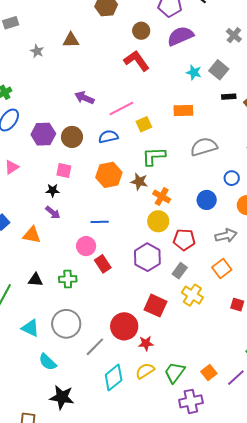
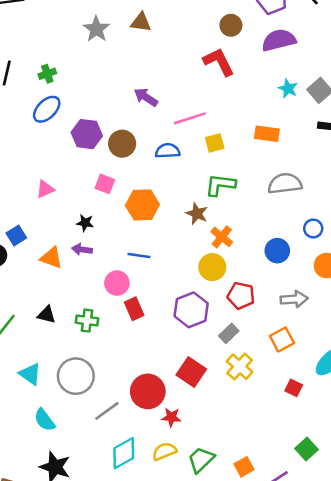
gray star: (37, 51) -> (96, 29), size x1.5
pink triangle: (12, 167) -> (45, 189), moved
orange hexagon: (109, 175) -> (142, 205), moved
black star: (53, 190) -> (85, 223), moved
purple arrow: (53, 213) -> (82, 249), moved, turned 140

